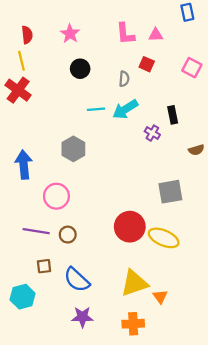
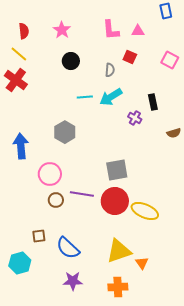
yellow line: (21, 61) -> (19, 54), turned -36
gray square: (170, 192) -> (117, 170), moved
purple line: (36, 231) -> (82, 194), moved
brown circle: (68, 235) -> (56, 200), moved

